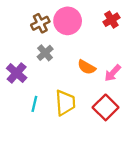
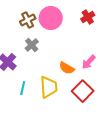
orange semicircle: (87, 67) -> (67, 68), moved

